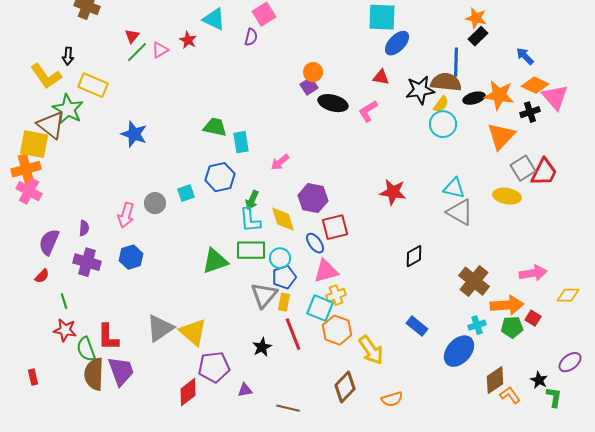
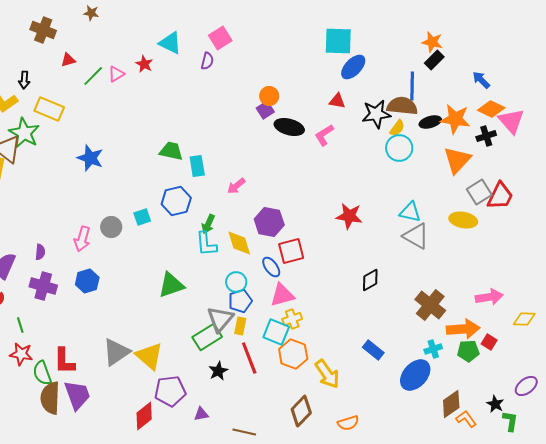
red triangle: (132, 36) -> (68, 60), moved, turned 35
green rectangle: (251, 250) -> (207, 337), moved, turned -32

